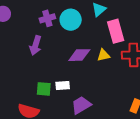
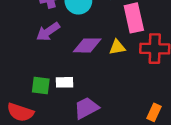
purple arrow: (35, 45) -> (48, 32), moved, turned 36

